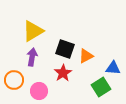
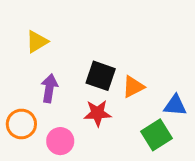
yellow triangle: (33, 31) -> (37, 42), moved, size x0.7
red star: (63, 73) -> (98, 113), turned 30

